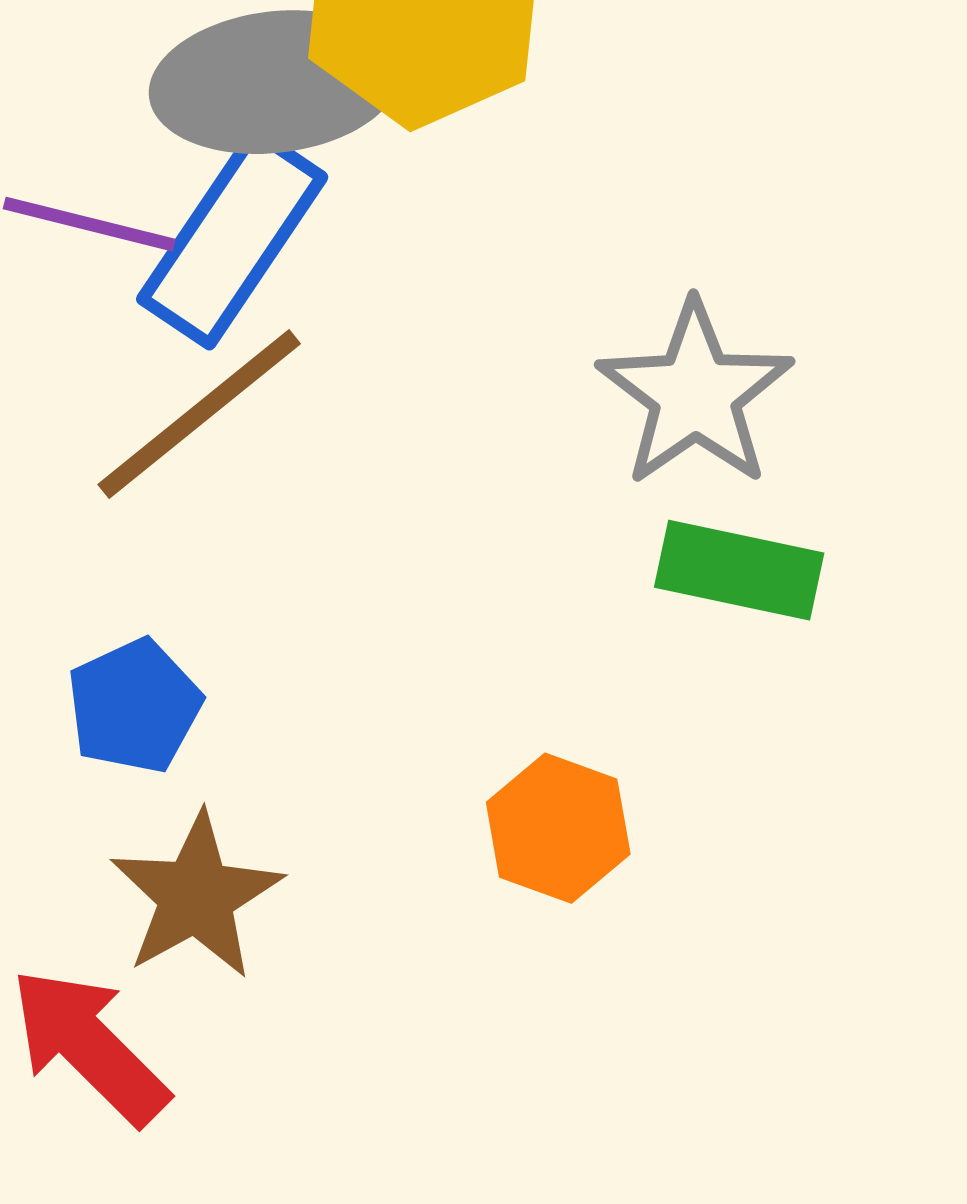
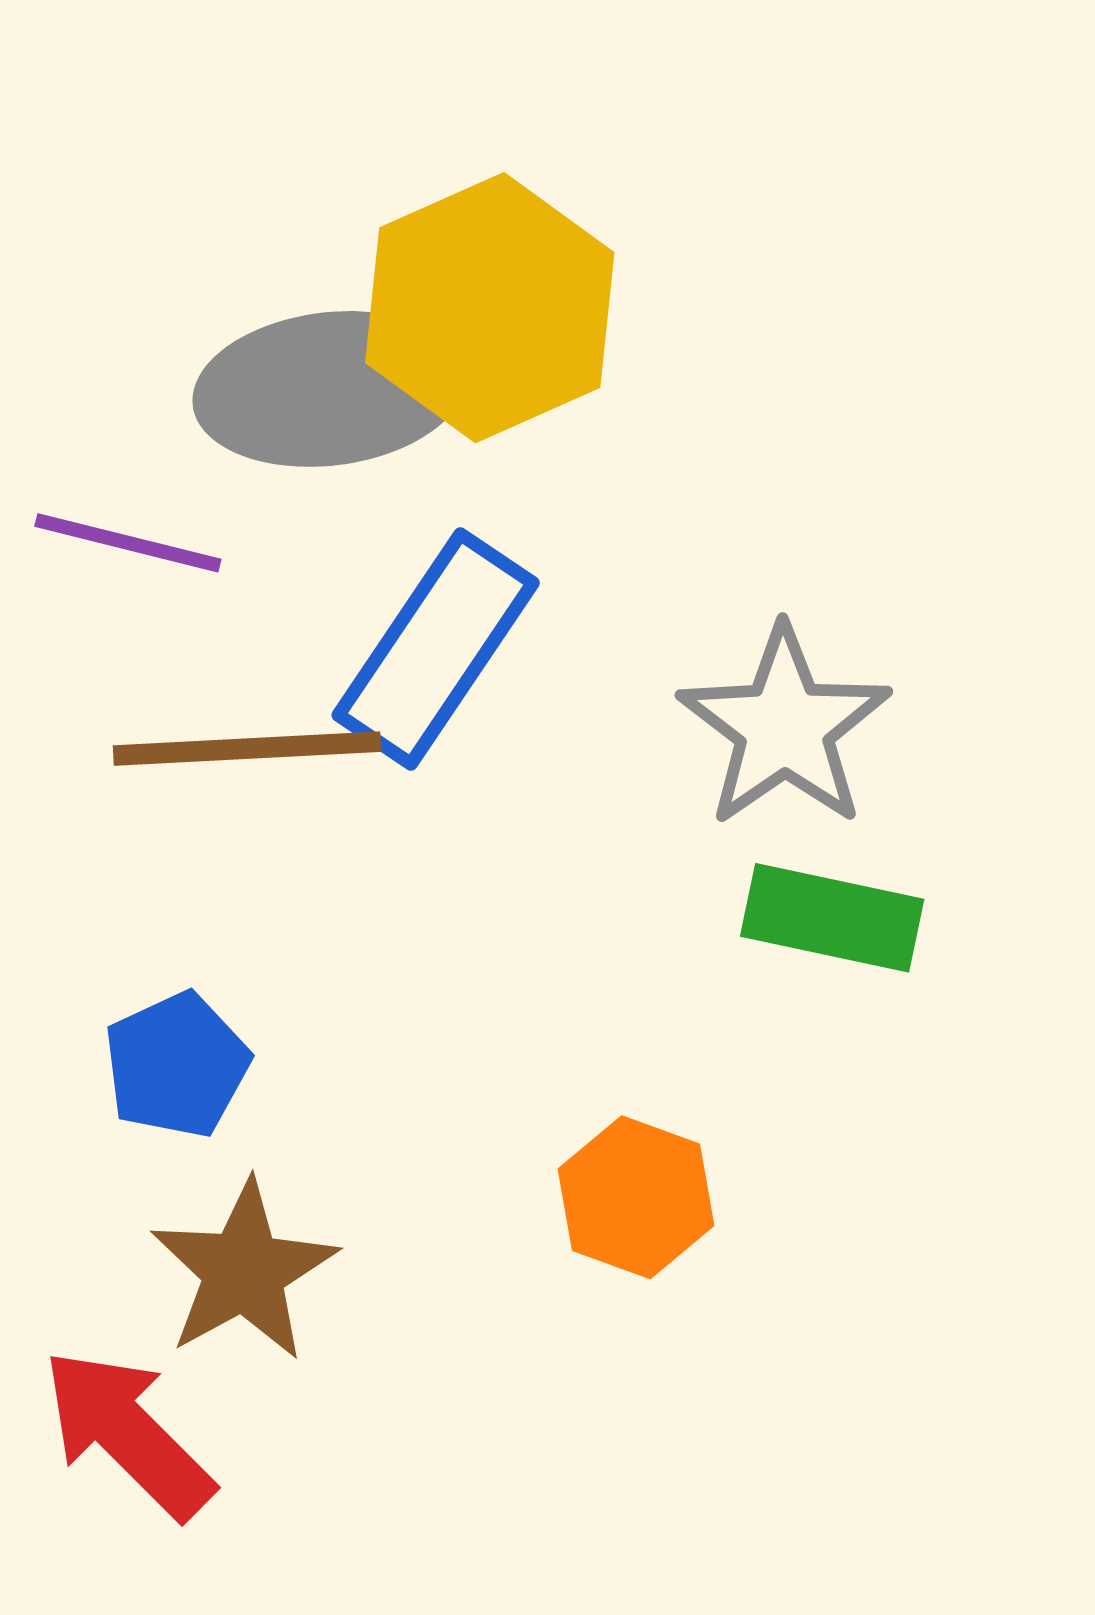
blue rectangle: (232, 238) -> (436, 649), moved
brown line: (199, 414) -> (247, 749), turned 36

